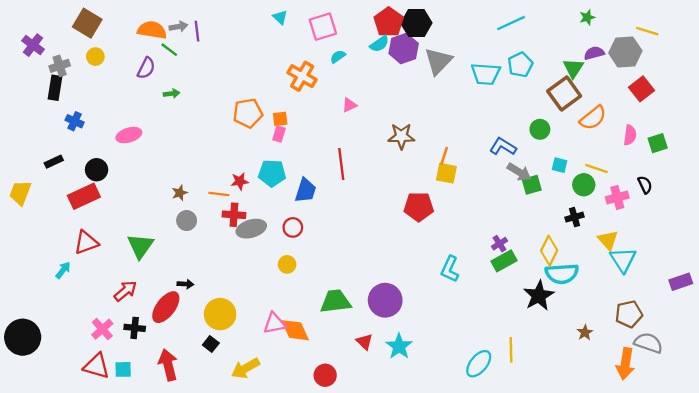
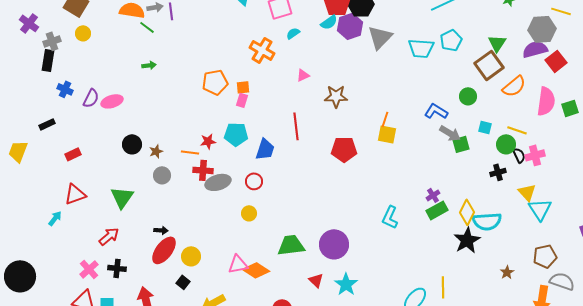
purple semicircle: (594, 53) -> (535, 49), moved, size x1.4
purple semicircle: (146, 68) -> (91, 98), moved
pink semicircle: (630, 135) -> (546, 101), size x1.6
brown star: (401, 136) -> (336, 96), moved
black circle: (97, 170) -> (132, 144), moved
black semicircle: (645, 185) -> (519, 155), moved
red rectangle: (84, 196) -> (73, 154), size x0.6
red pentagon: (419, 207) -> (344, 149), moved
yellow diamond: (549, 251) -> (467, 212), moved
red ellipse: (166, 307) -> (164, 250), moved
yellow circle: (220, 314) -> (191, 256), size x0.7
orange diamond: (295, 330) -> (256, 270), turned -32

